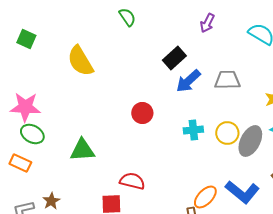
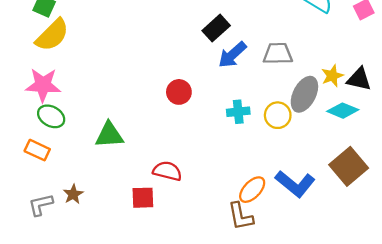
yellow semicircle: (80, 61) -> (52, 35), moved, turned -104
gray ellipse: (250, 141) -> (304, 94), moved

